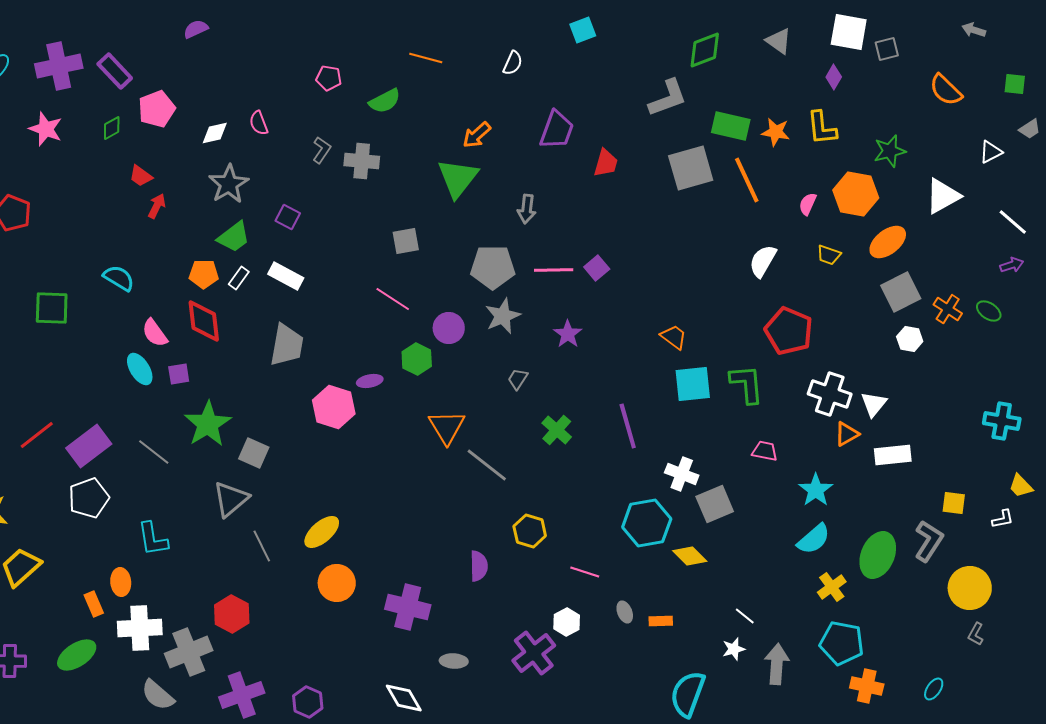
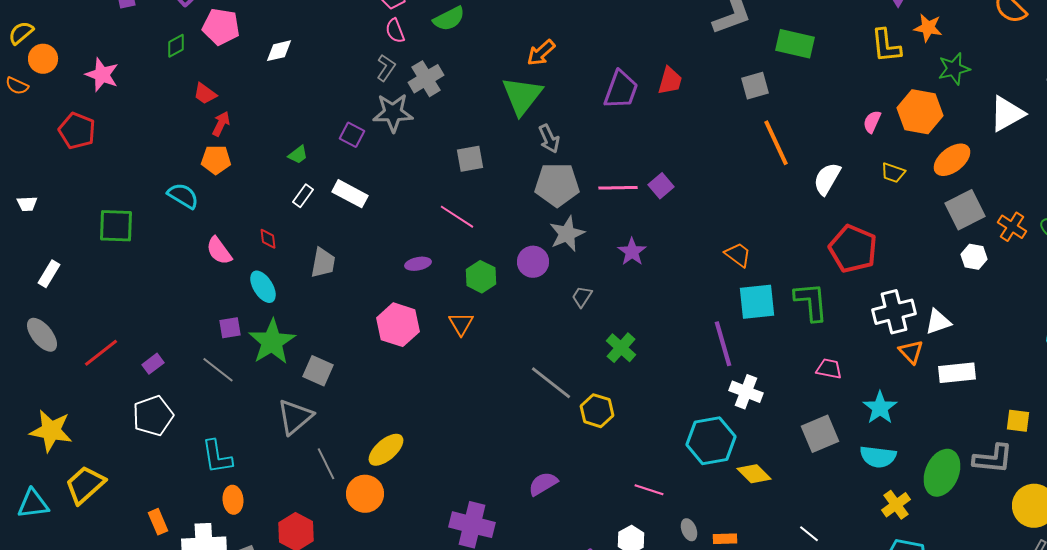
pink pentagon: (157, 109) -> (221, 27), turned 30
pink semicircle: (259, 123) -> (395, 31), moved
pink star: (46, 129) -> (102, 75), moved
purple trapezoid: (557, 130) -> (621, 90), moved
orange star: (776, 132) -> (928, 28), moved
gray cross: (362, 161) -> (426, 79), turned -36
gray square: (691, 168) -> (755, 86), size x0.6
orange line: (747, 180) -> (776, 143), moved
gray star: (229, 184) -> (393, 113), moved, turned 30
gray arrow: (527, 209) -> (549, 139), moved, turned -32
green trapezoid: (234, 237) -> (298, 155), size x0.6
orange pentagon: (204, 274) -> (216, 160), moved
red diamond: (204, 321) -> (268, 239), size x0.5
purple circle: (449, 328) -> (533, 262), moved
gray trapezoid: (287, 345) -> (323, 263), moved, size x0.7
cyan ellipse: (140, 369) -> (263, 287), moved
purple square: (179, 374) -> (230, 328), moved
purple ellipse: (370, 381) -> (418, 264), moved
white cross: (830, 394) -> (894, 312), turned -33
white triangle: (874, 404) -> (938, 322), turned 32
purple line: (628, 426) -> (723, 344), moved
orange triangle: (447, 427) -> (461, 324), moved, size x0.7
orange triangle: (847, 434) -> (911, 352), turned -44
purple rectangle: (89, 446) -> (153, 364), size x0.5
gray square: (715, 504) -> (820, 434), moved
yellow hexagon: (530, 531) -> (597, 411), moved
cyan semicircle: (814, 539) -> (878, 457), turned 48
gray L-shape: (929, 541) -> (993, 459), turned 63
purple semicircle: (479, 566) -> (543, 484), turned -120
orange ellipse: (121, 582) -> (233, 500), moved
orange circle: (337, 583) -> (365, 494), moved

